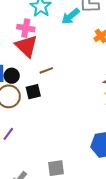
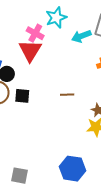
brown line: (46, 70) -> (67, 95), moved

